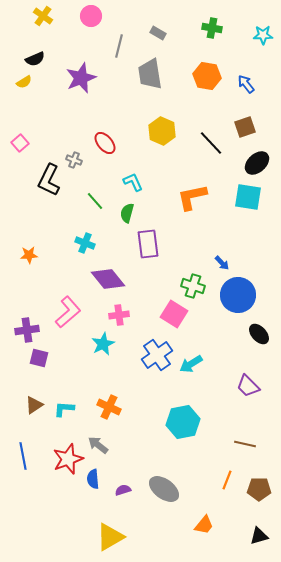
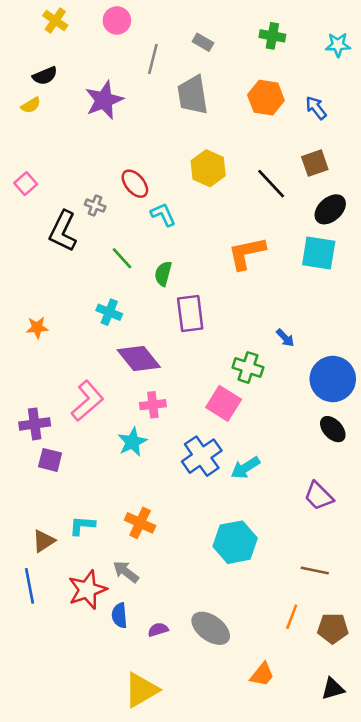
cyan L-shape: (133, 182) -> (163, 214), moved
blue circle: (238, 295) -> (333, 379), moved
brown triangle: (34, 405) -> (44, 541), moved

